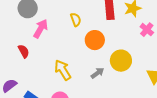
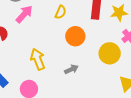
yellow semicircle: (76, 20) -> (61, 12), turned 32
yellow circle: (121, 61) -> (110, 53), moved

